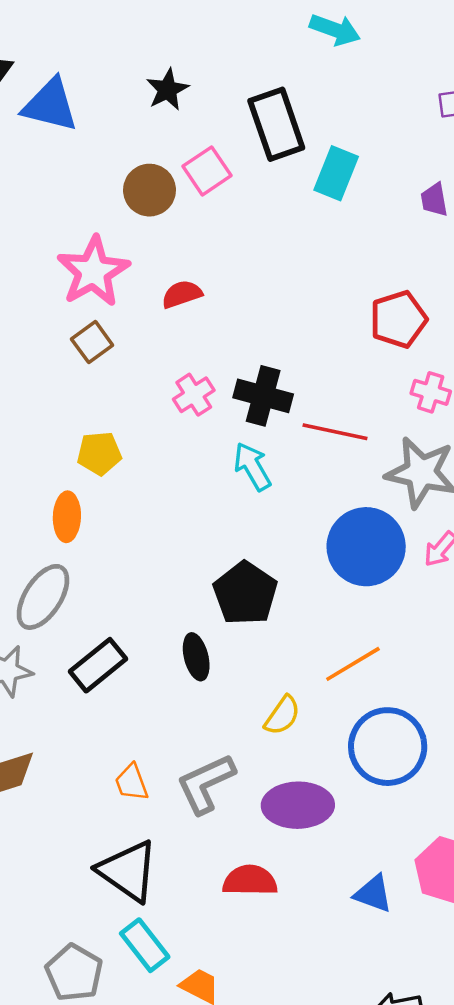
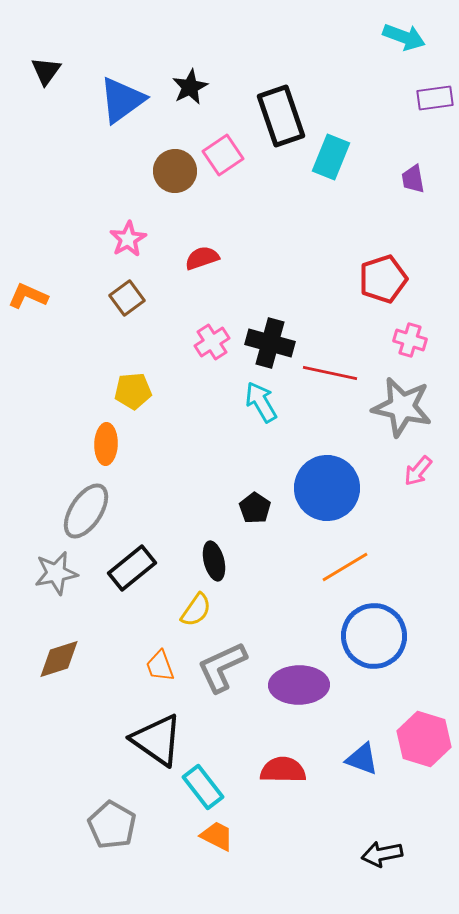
cyan arrow: (335, 30) -> (404, 37), moved
blue triangle: (50, 105) -> (122, 100), moved, turned -50
pink star: (93, 271) -> (128, 239), size x0.6
blue circle: (366, 547) -> (327, 488), moved
black pentagon: (245, 593) -> (255, 508), size x0.6
yellow semicircle: (282, 715) -> (196, 610), moved
red semicircle: (250, 881) -> (283, 770), moved
cyan rectangle: (145, 945) -> (203, 787), moved

